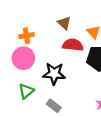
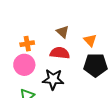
red semicircle: (73, 45) -> (60, 53), moved

